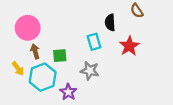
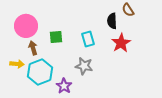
black semicircle: (110, 22) -> (112, 21), moved
green square: (60, 56) -> (56, 37), moved
yellow arrow: (18, 68) -> (17, 64), turned -48

